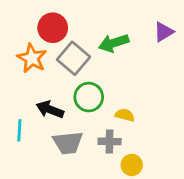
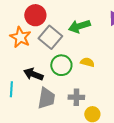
yellow semicircle: (125, 115) -> (87, 62), moved
gray trapezoid: (68, 143) -> (46, 98), turned -75

